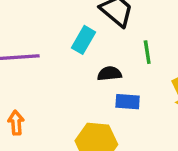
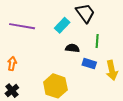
blue rectangle: (128, 102) -> (89, 64), moved

